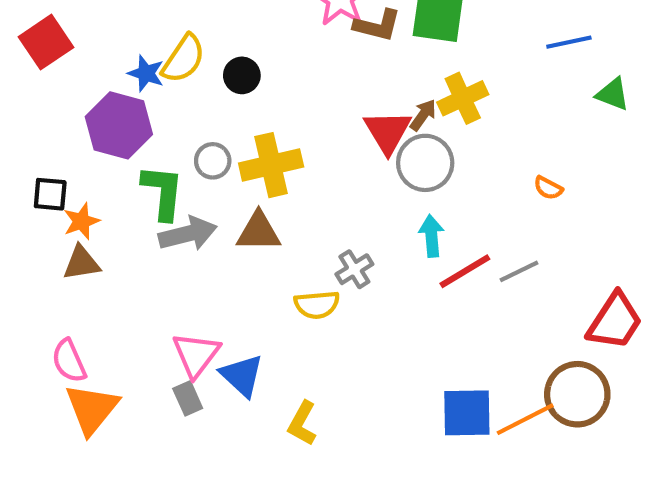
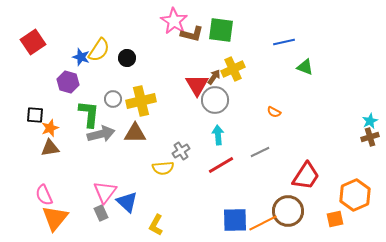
purple hexagon: (119, 125) -> (68, 82), size x0.7
red line: (465, 271) -> (221, 165), moved

